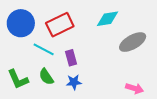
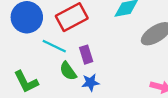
green semicircle: (46, 77) -> (68, 71), moved

